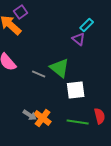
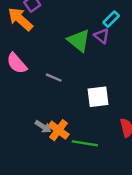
green triangle: (60, 68) -> (79, 41), moved
green line: (78, 122) -> (85, 143), moved

